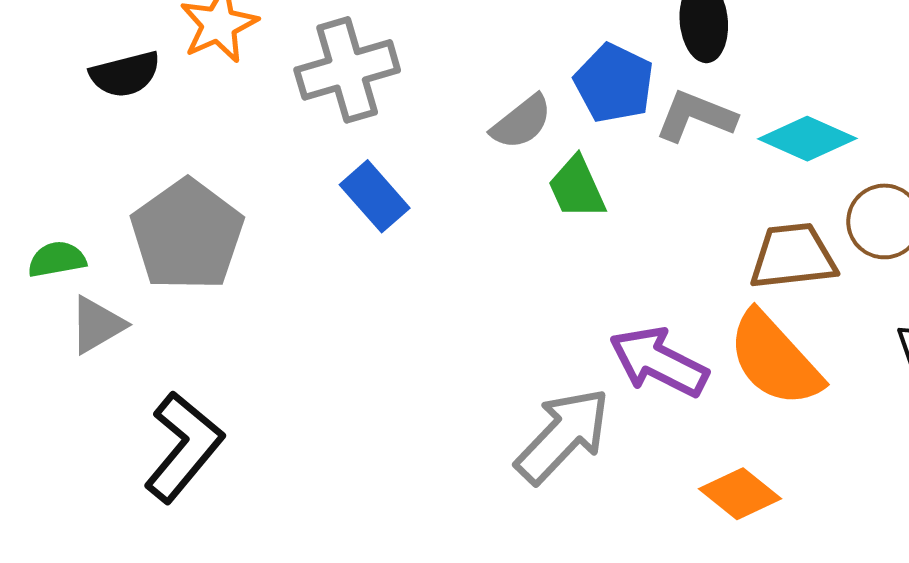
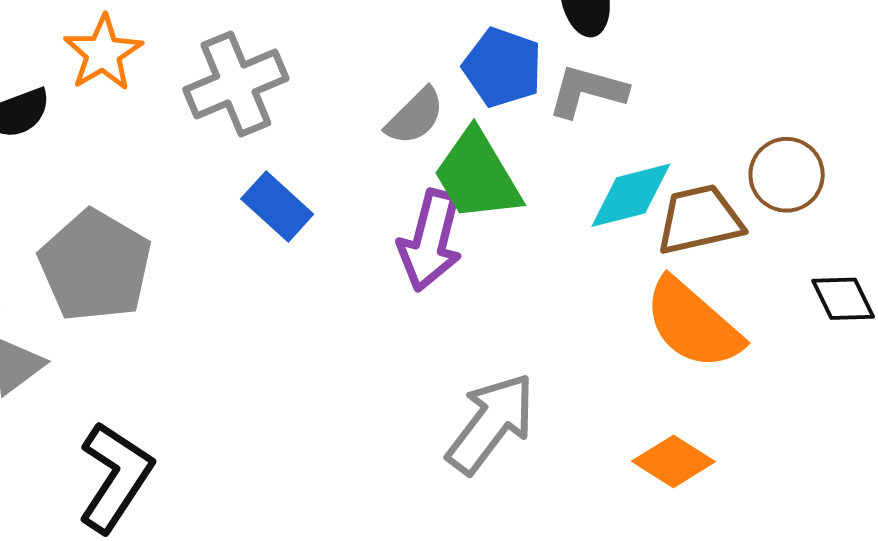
cyan diamond: (807, 139) -> (631, 195), moved, turned -32
green trapezoid: (577, 188) -> (477, 175), size x1.5
purple arrow: (659, 362) -> (430, 240), moved, turned -96

